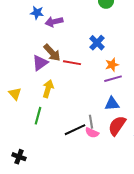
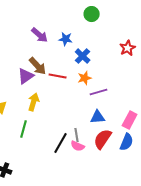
blue star: (37, 13) -> (66, 39), moved
purple arrow: (54, 22) -> (40, 35), turned -126
orange star: (112, 65) -> (85, 78), moved
black line: (75, 130) -> (61, 143), turned -35

